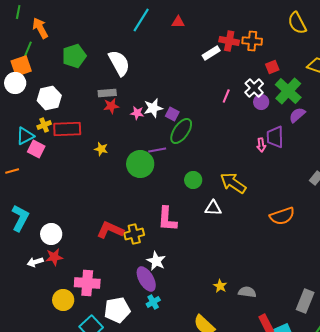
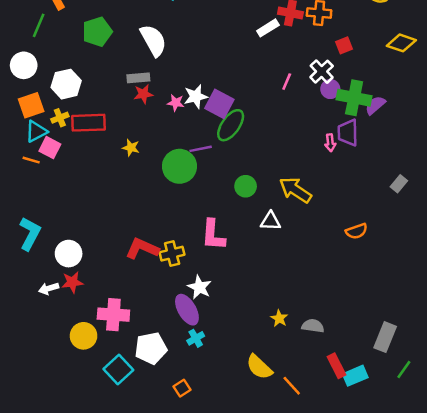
orange square: (21, 66) -> (31, 105), moved
green cross: (288, 91) -> (354, 98), moved, turned -32
purple square: (172, 114) -> (219, 104), size x1.6
orange line: (12, 171) -> (31, 160), moved, turned 32
orange semicircle: (282, 216) -> (356, 231), size x0.7

